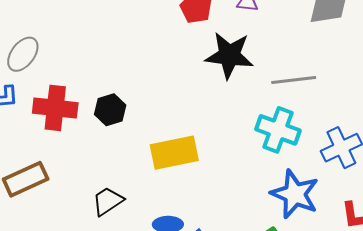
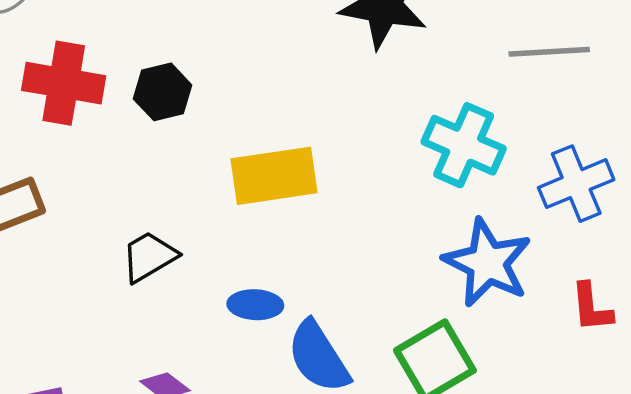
gray line: (294, 80) -> (549, 52), moved

